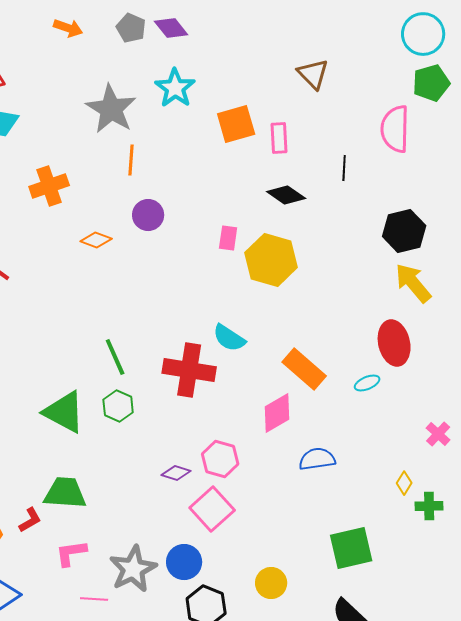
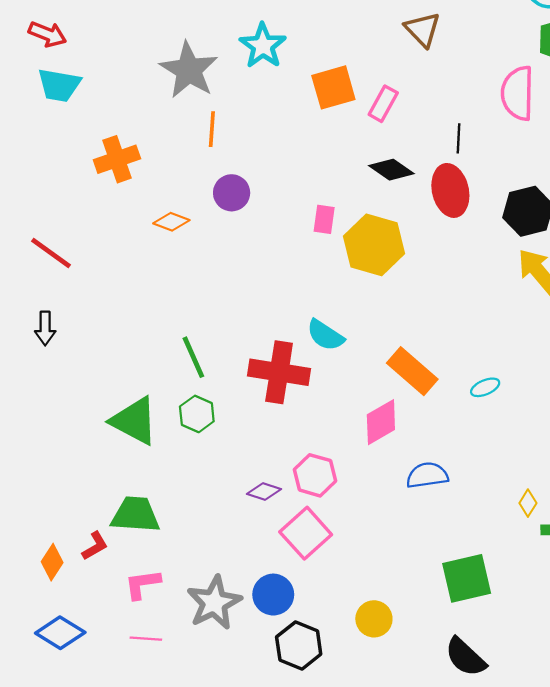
pink rectangle: (279, 138) -> (383, 104), turned 32
red ellipse: (394, 343) -> (450, 190), moved
pink line: (94, 599) -> (146, 639), moved

